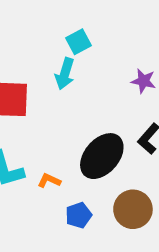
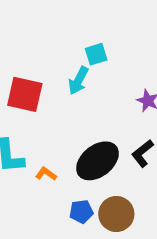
blue pentagon: (79, 215) -> (81, 212), moved

